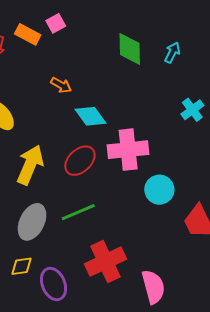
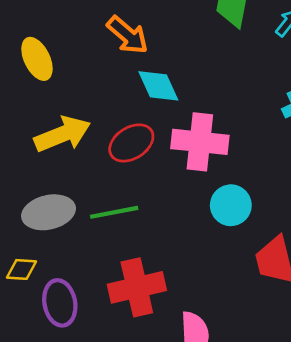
orange arrow: (61, 85) -> (128, 35), size x1.5
yellow arrow: (30, 165) -> (62, 134), turned 33
gray ellipse: (32, 222) -> (49, 212), turned 39

